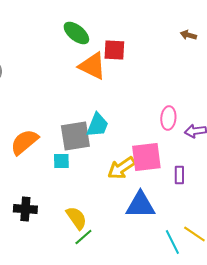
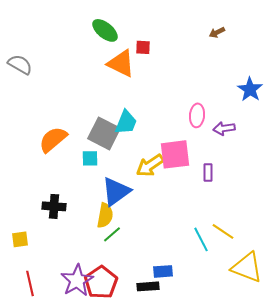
brown arrow: (188, 35) -> (217, 32), turned -42
red square: (114, 50) -> (143, 47), size x0.7
gray square: (75, 136) -> (104, 133), turned 36
blue triangle: (140, 205) -> (116, 191), moved, turned -36
yellow semicircle: (76, 218) -> (105, 215), turned 45

